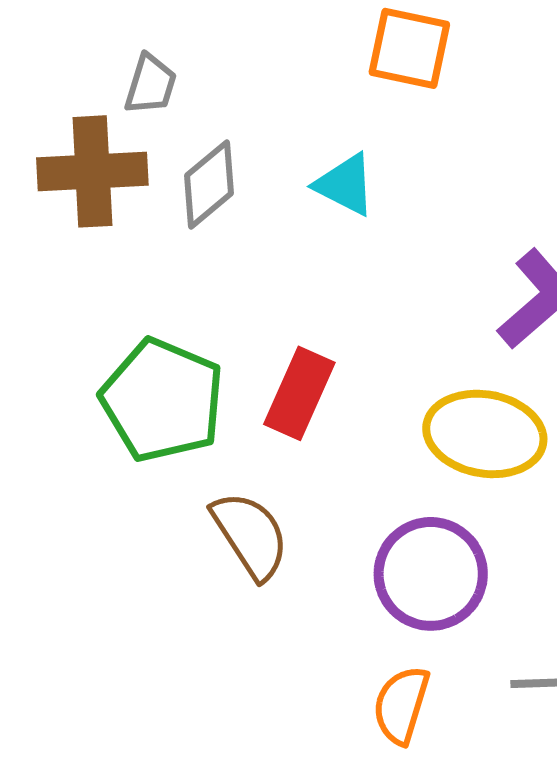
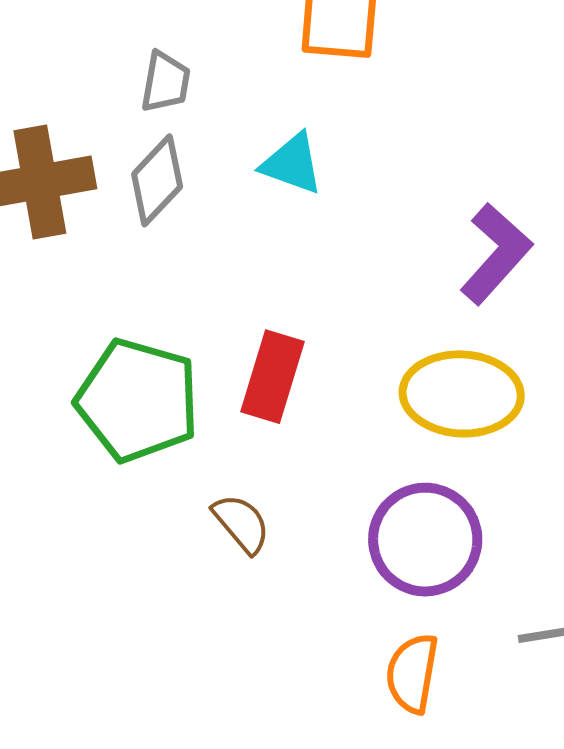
gray trapezoid: (150, 84) -> (166, 82), moved
brown semicircle: (250, 535) -> (241, 523), size x0.7

